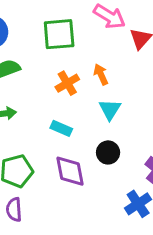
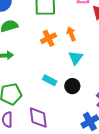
cyan rectangle: (61, 128) -> (50, 80), moved
purple diamond: (70, 171) -> (38, 118), moved

